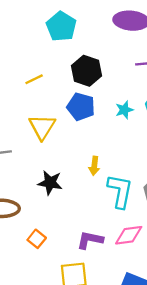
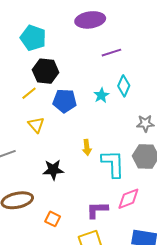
black hexagon: (86, 71) -> (46, 71), moved
yellow line: (34, 79) -> (29, 93), moved
yellow triangle: (42, 127) -> (36, 125), size x0.7

